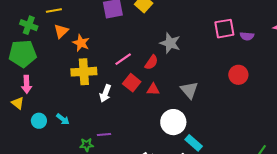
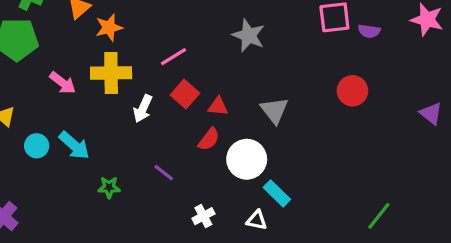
orange star: (81, 43) -> (109, 28), turned 30
red semicircle: (151, 62) -> (209, 139), moved
pink arrow: (27, 84) -> (63, 83), moved, turned -54
cyan arrow: (63, 119) -> (74, 145), size x1.5
purple line: (104, 135) -> (164, 173), moved, turned 40

